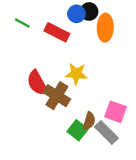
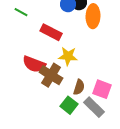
red rectangle: (57, 32) -> (51, 32), moved
red semicircle: (37, 83) -> (34, 64), turned -40
brown semicircle: (89, 121) -> (79, 87), moved

